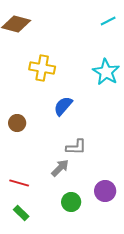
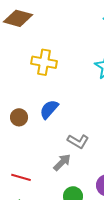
blue semicircle: (63, 106) -> (49, 109), moved
gray L-shape: (76, 147) -> (78, 141), turned 30

